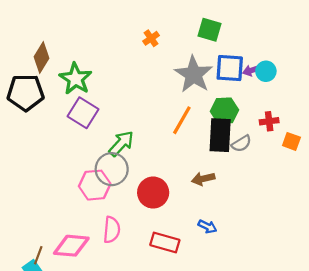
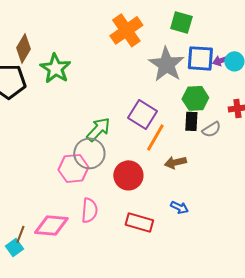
orange cross: (151, 38) -> (126, 30), size x2.0
purple square: (83, 113) -> (142, 114), moved
orange line: (182, 120) -> (155, 137), moved
black rectangle: (220, 135) -> (191, 121), size x0.6

